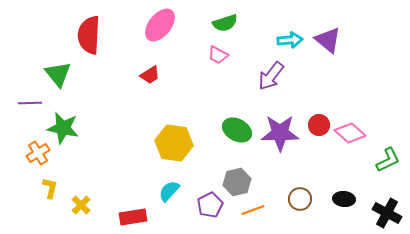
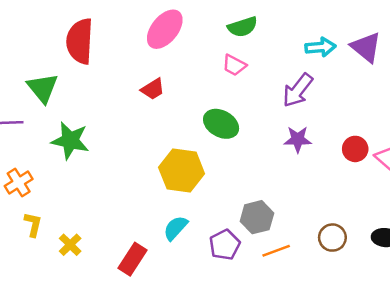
green star: (63, 128) -> (70, 141), moved
green ellipse: (237, 130) -> (221, 124), moved
purple star: (280, 133) -> (298, 139), moved, size x0.6
red rectangle: (133, 217) -> (132, 259), turned -48

